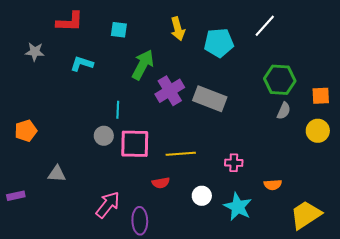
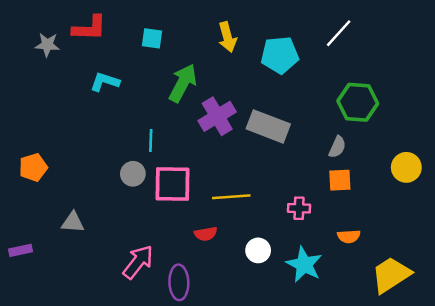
gray star: (35, 52) -> (47, 45), moved
orange square: (321, 96) -> (340, 180), moved
gray semicircle: (284, 111) -> (337, 147), moved

